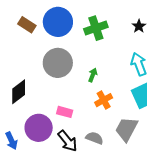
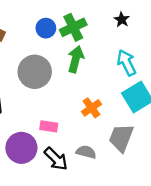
blue circle: (58, 22) -> (46, 28), moved, size x0.6
green arrow: (93, 75) -> (76, 59), moved, size x1.6

